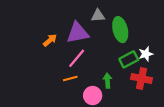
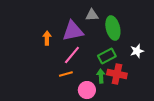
orange arrow: (50, 40) -> (47, 38), turned -48
green rectangle: (129, 59) -> (107, 56), moved
red cross: (142, 79) -> (117, 74), moved

